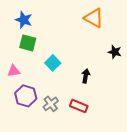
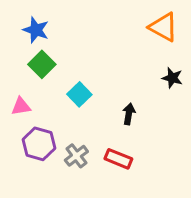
orange triangle: (94, 18) -> (163, 27), moved
green square: (28, 43) -> (42, 64), turned 30

